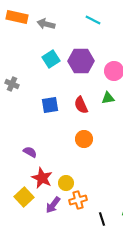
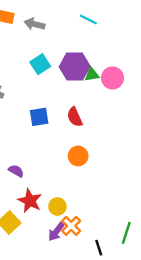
green triangle: (108, 98) -> (92, 75), moved
orange cross: (78, 200) -> (71, 226), turned -30
purple arrow: (53, 205) -> (56, 232), moved

